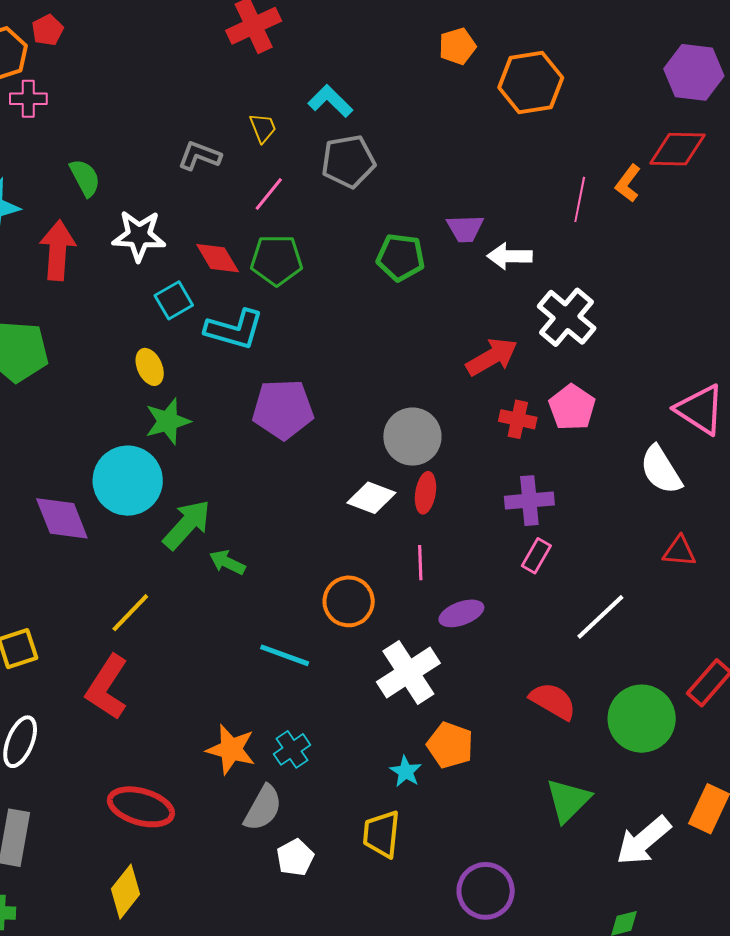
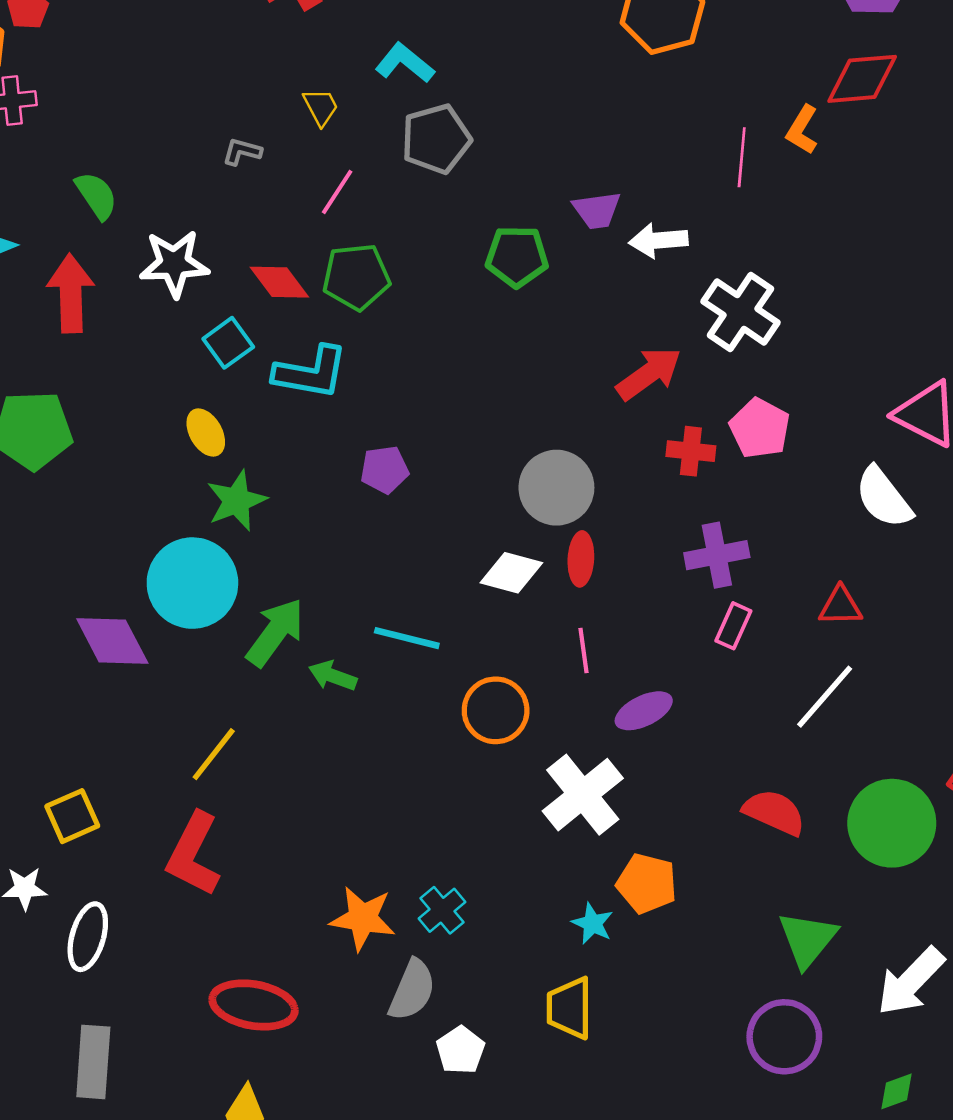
gray L-shape: (199, 156) -> (242, 152), size x0.7
purple pentagon: (283, 409) -> (385, 470), size x0.6
red triangle: (680, 551) -> (840, 606), moved
cyan line: (285, 655) -> (407, 638), moved
purple circle: (486, 891) -> (784, 1037), moved

